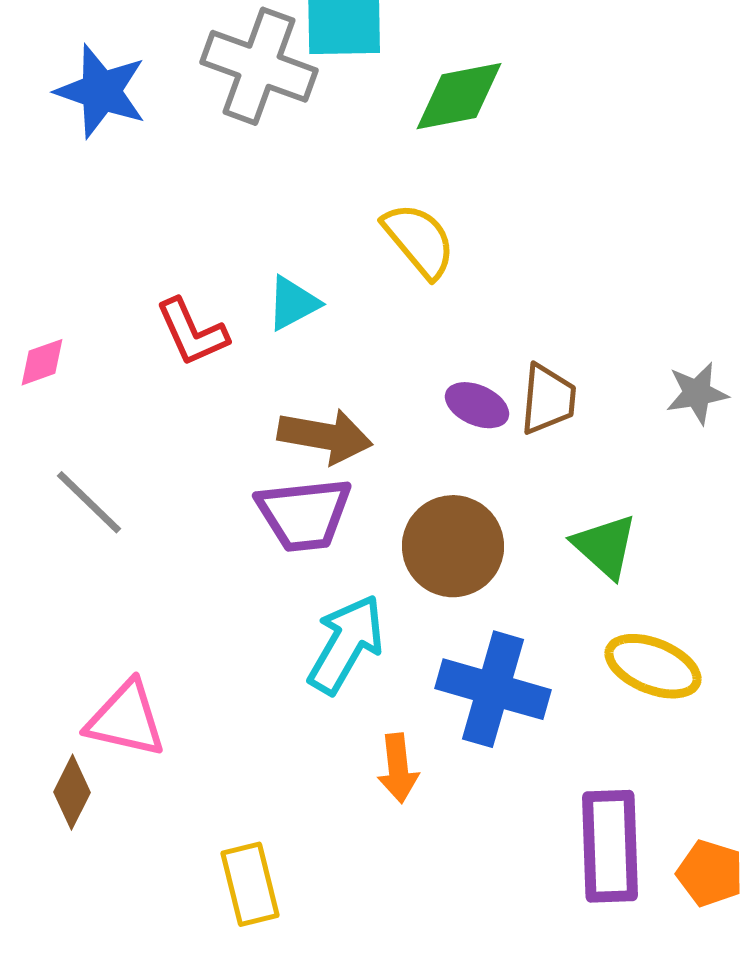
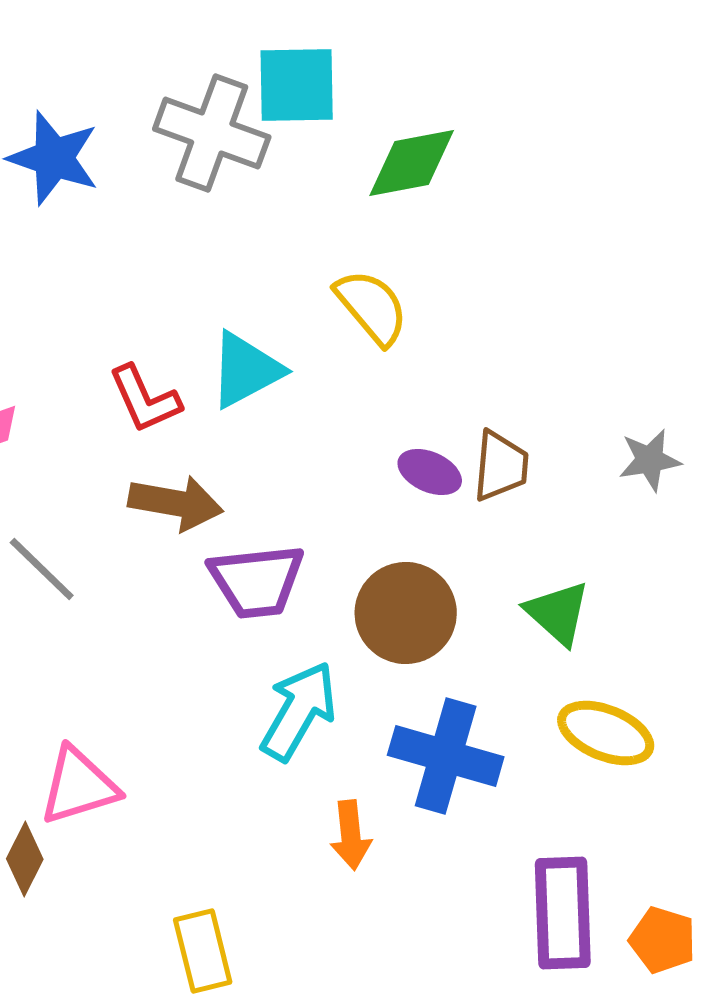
cyan triangle: (293, 303) -> (246, 370), size x1.4
brown arrow: (325, 436) -> (176, 503), moved
pink triangle: (126, 719) -> (79, 786), turned -30

